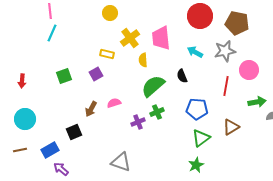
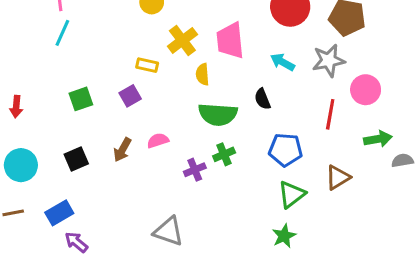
green semicircle: (153, 86) -> (218, 114), turned -135
black square: (74, 132) -> (76, 159), moved

